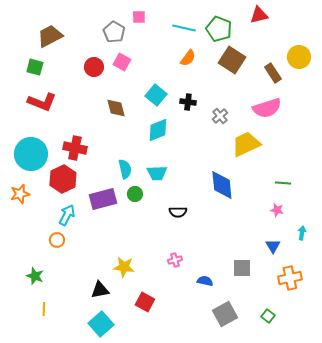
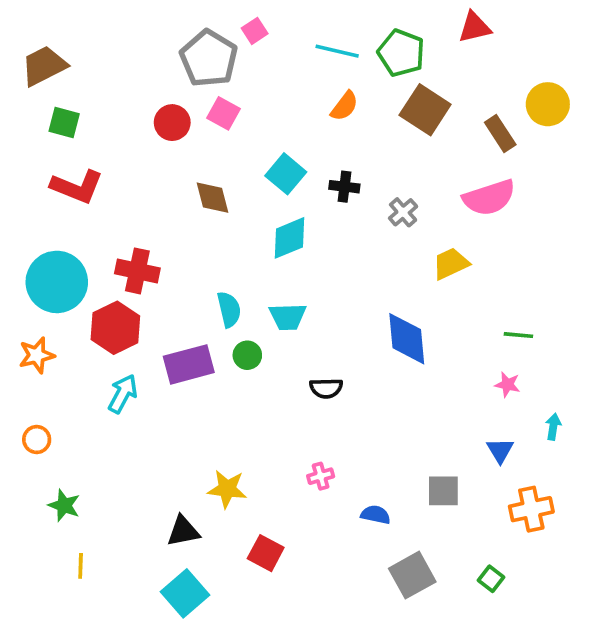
pink square: (139, 17) -> (255, 31), turned -32
gray pentagon: (114, 32) -> (209, 58), size x1.4
brown trapezoid: (50, 36) -> (44, 66), moved
yellow trapezoid: (246, 144) -> (451, 264), size x0.7
orange circle: (57, 240) -> (37, 439), moved

